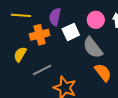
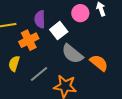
gray semicircle: (93, 48) -> (72, 54), moved

